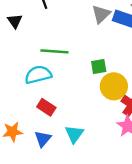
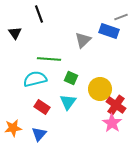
gray triangle: (101, 14) -> (83, 40), moved
green square: (99, 67) -> (71, 78), moved, turned 32
cyan triangle: (74, 134) -> (68, 102), moved

